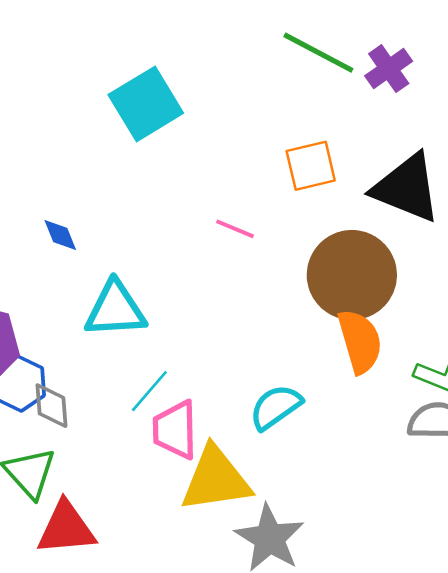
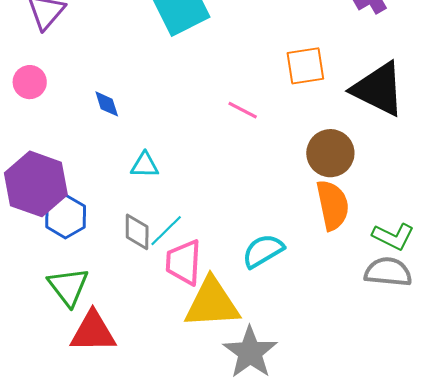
brown circle: (352, 275) -> (330, 153), size x0.7
cyan triangle: (115, 309) -> (145, 165), size x0.6
gray diamond: (51, 406) -> (137, 232), moved

